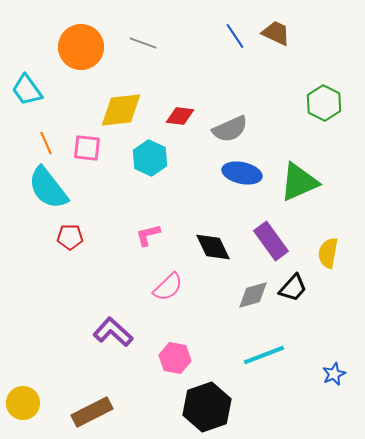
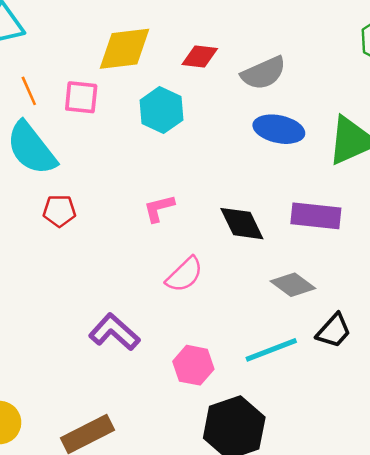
purple rectangle: (271, 241) -> (316, 216), turned -48
black trapezoid: (293, 288) -> (334, 331), moved
gray diamond: (253, 295) -> (293, 285), turned 52
cyan line: (264, 355) -> (271, 350), moved

